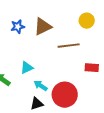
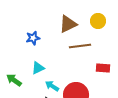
blue star: (18, 27) -> (33, 38), moved
brown triangle: (43, 27) -> (68, 24), moved

